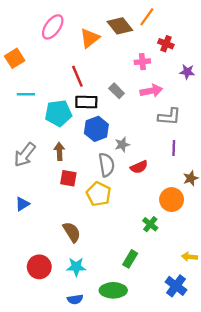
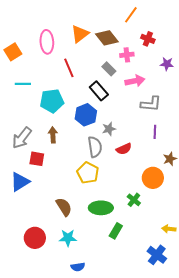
brown diamond: (120, 26) -> (107, 38), moved
pink ellipse: (53, 27) -> (47, 42), moved, turned -40
gray rectangle: (117, 91) -> (109, 69), moved
black rectangle: (86, 102) -> (99, 91), moved, turned 48
red square: (68, 178) -> (37, 159), moved
blue triangle: (22, 204) -> (20, 182), size x1.5
green ellipse: (113, 290) -> (101, 208), moved
blue semicircle: (75, 299) -> (78, 267), moved

